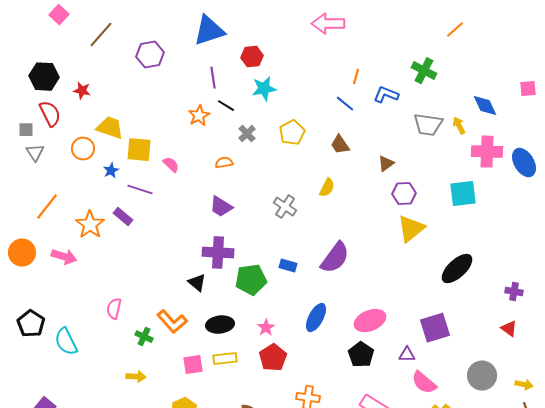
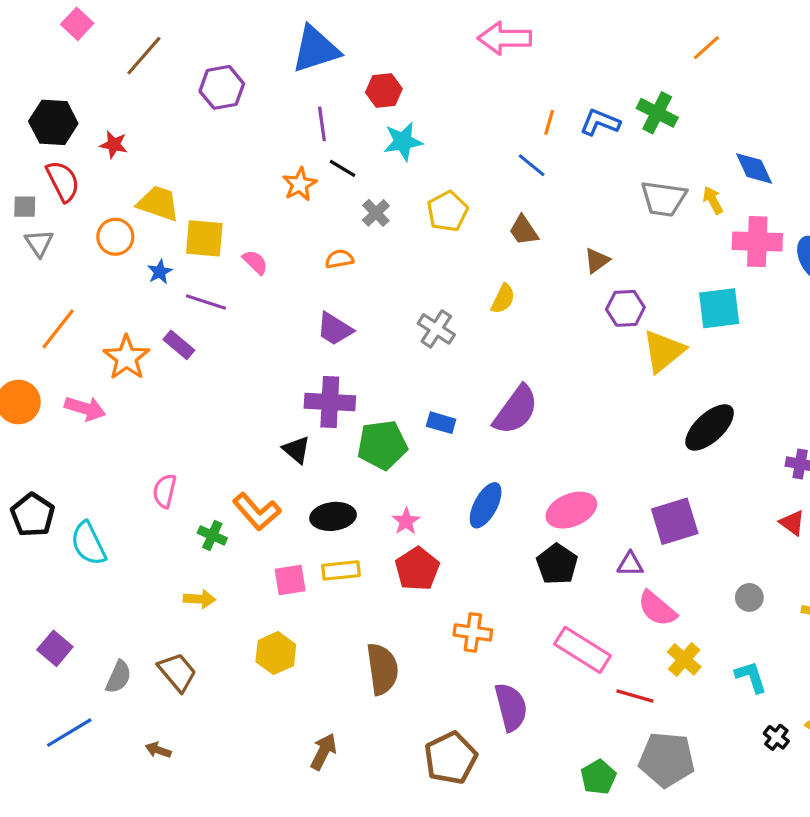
blue L-shape: (386, 95) -> (600, 122), moved
yellow triangle: (411, 229) -> (664, 351), moved
gray circle: (482, 376) -> (749, 597), size x0.6

